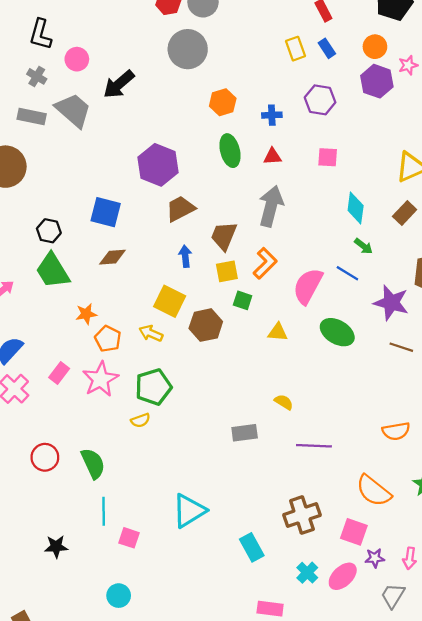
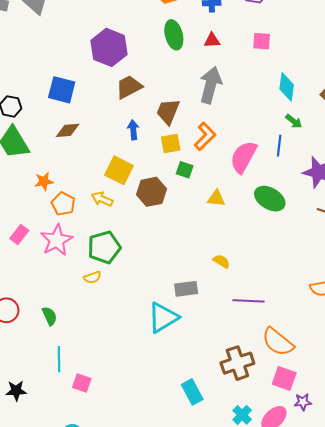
blue line: (347, 273) -> (279, 146), turned 65
green semicircle: (93, 463) -> (50, 316), size x0.7
orange semicircle: (374, 491) -> (278, 342), moved
cyan triangle: (189, 511) -> (163, 317), moved

